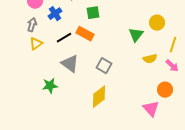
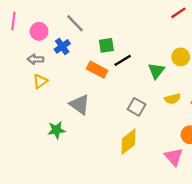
gray arrow: (32, 25) -> (36, 59), turned -104
black line: (64, 38) -> (123, 60), moved
gray square: (104, 66) -> (137, 107), moved
yellow diamond: (99, 97) -> (128, 142), moved

